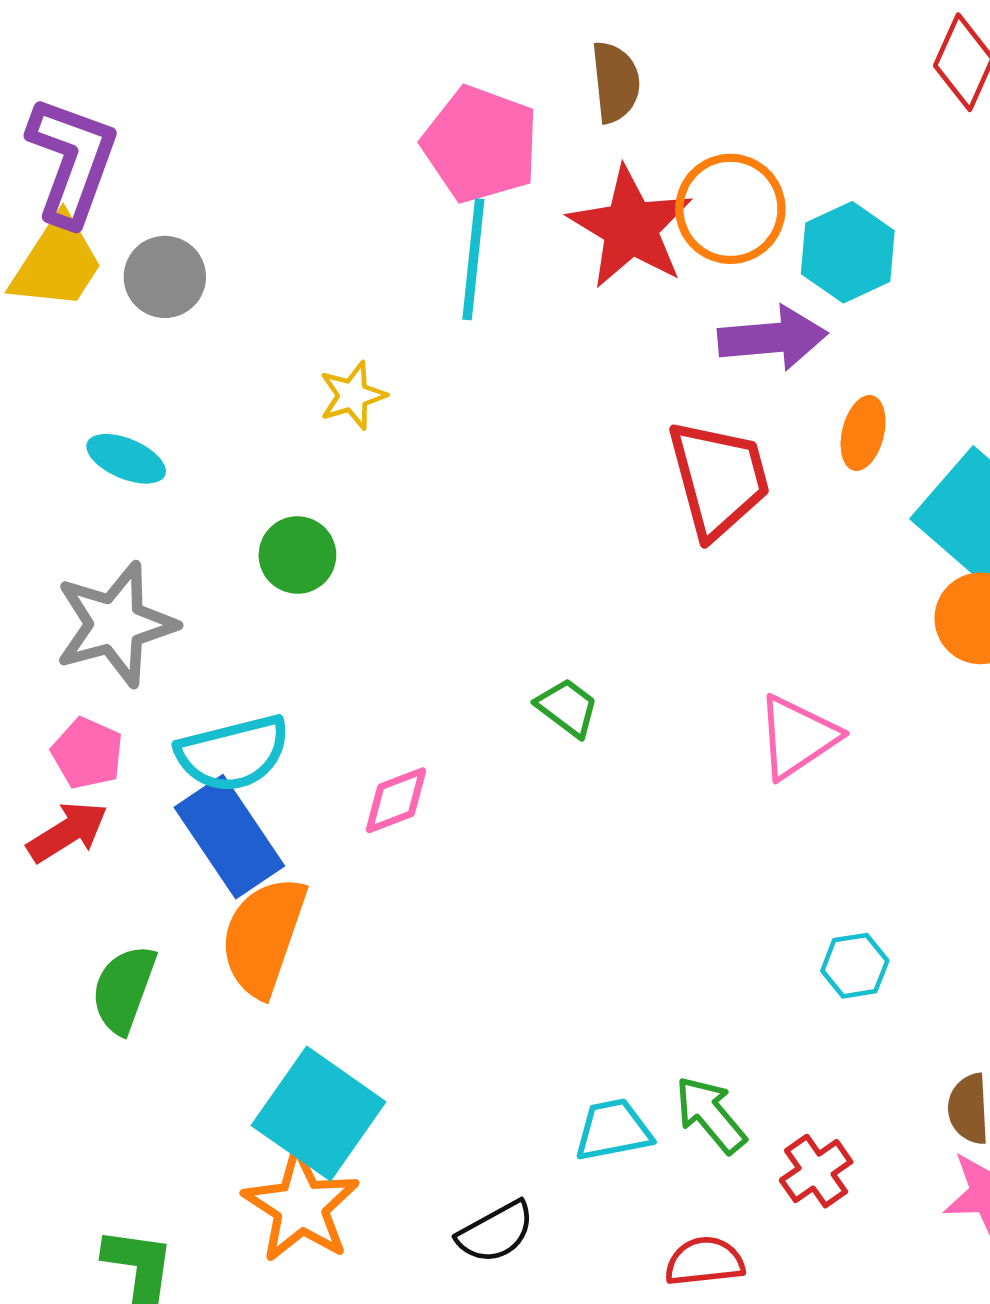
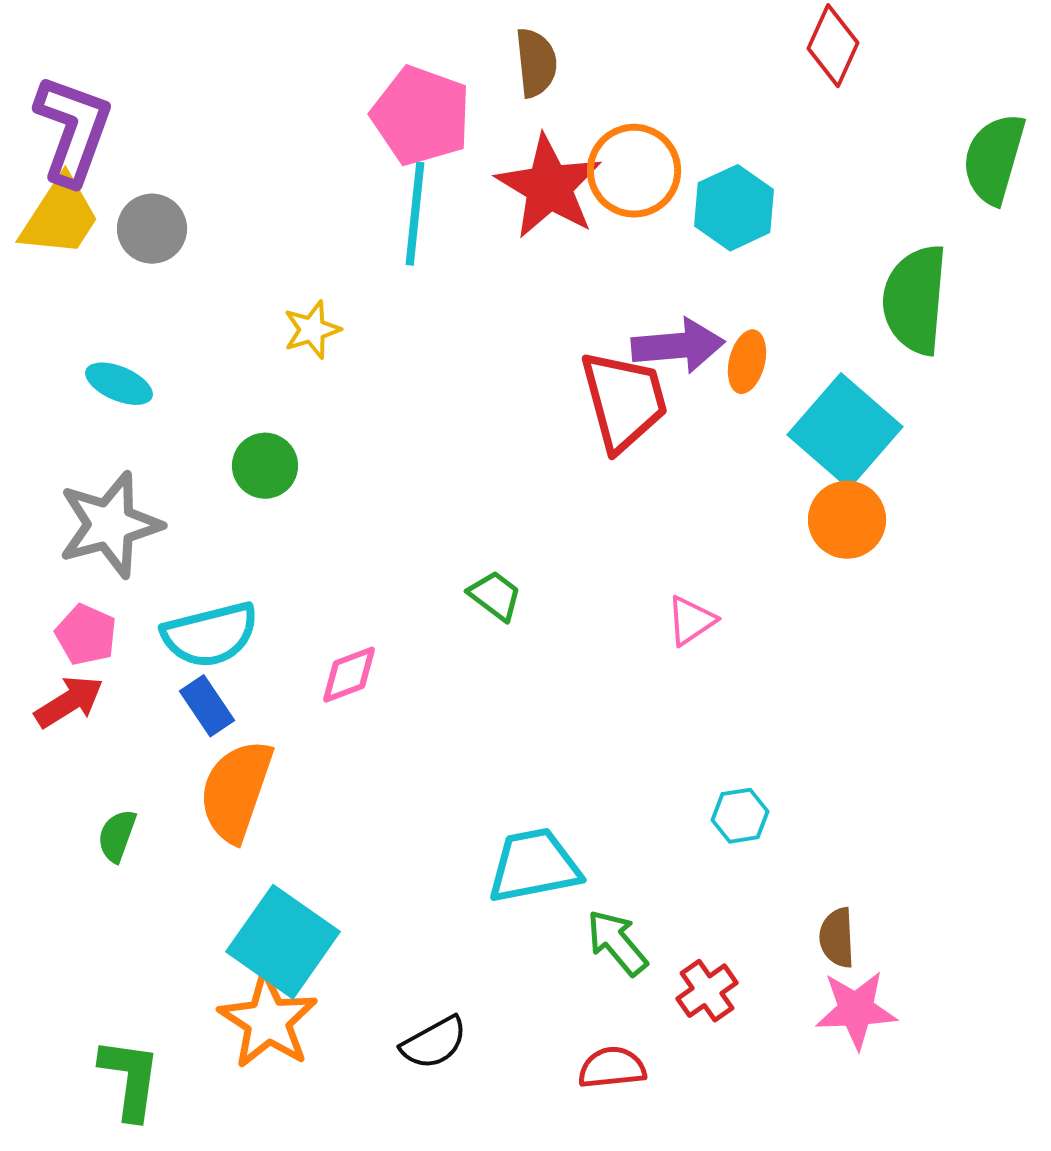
purple arrow: (773, 338) -> (678, 346), moved
pink triangle: (797, 737) -> (691, 621), size x0.7
blue rectangle: (229, 837) -> (207, 706), size x0.6
green semicircle: (124, 989) -> (117, 836), size x0.7
cyan trapezoid: (613, 1130) -> (534, 866), moved, size x1.4

